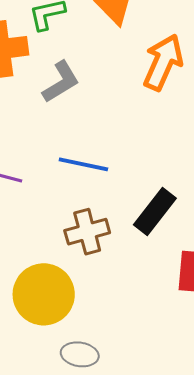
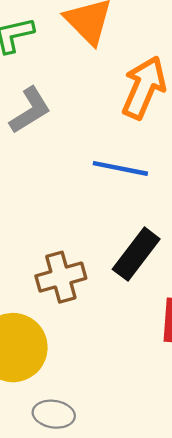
blue line: (83, 164) -> (120, 168), moved

